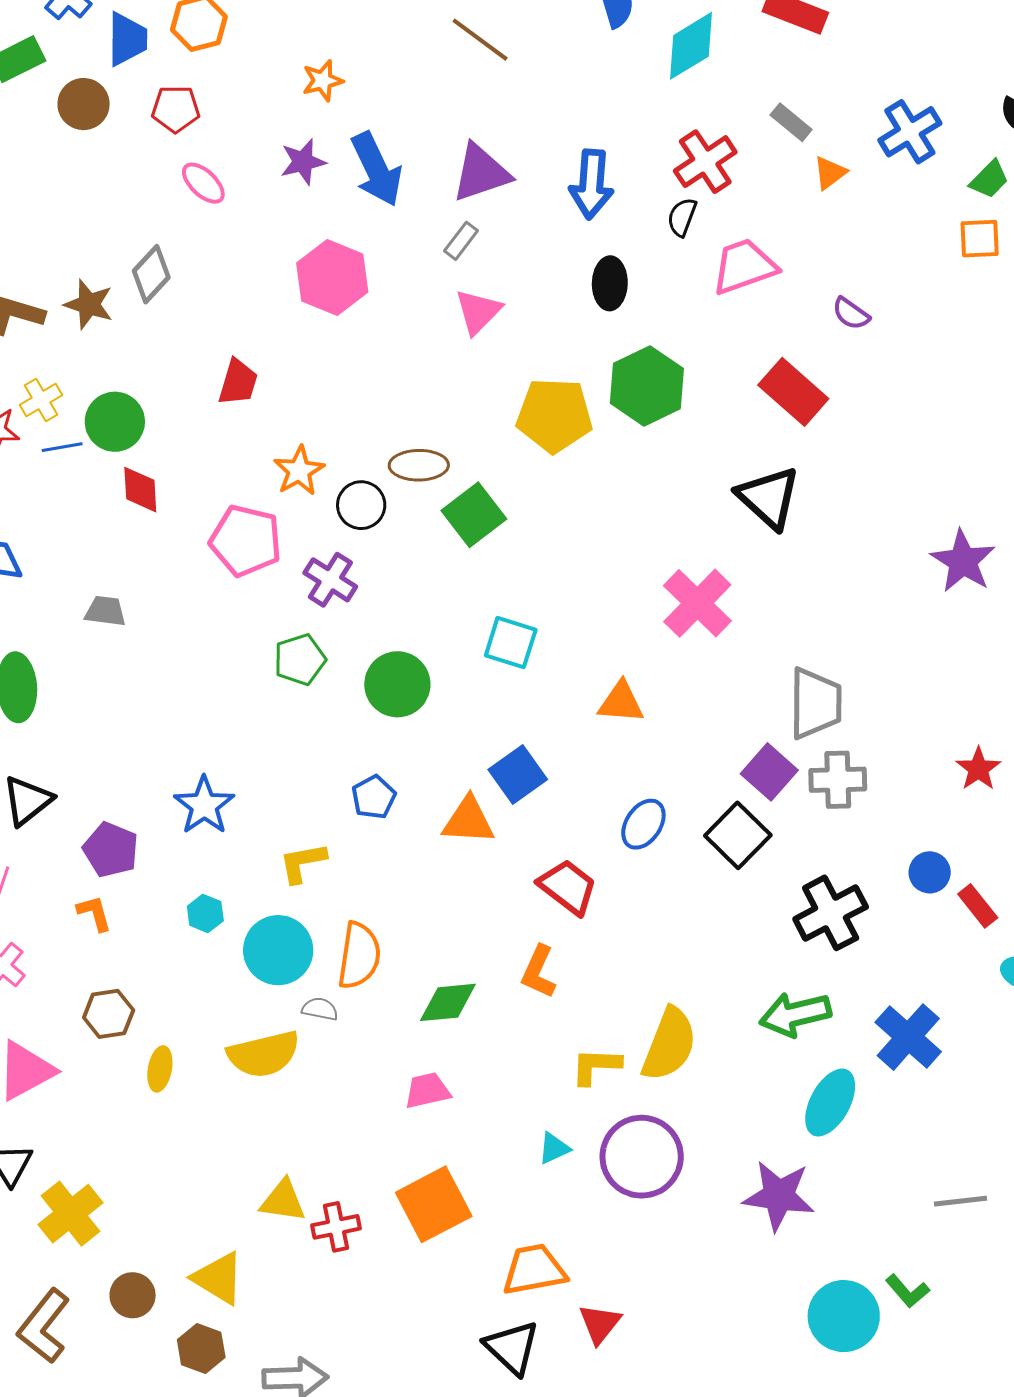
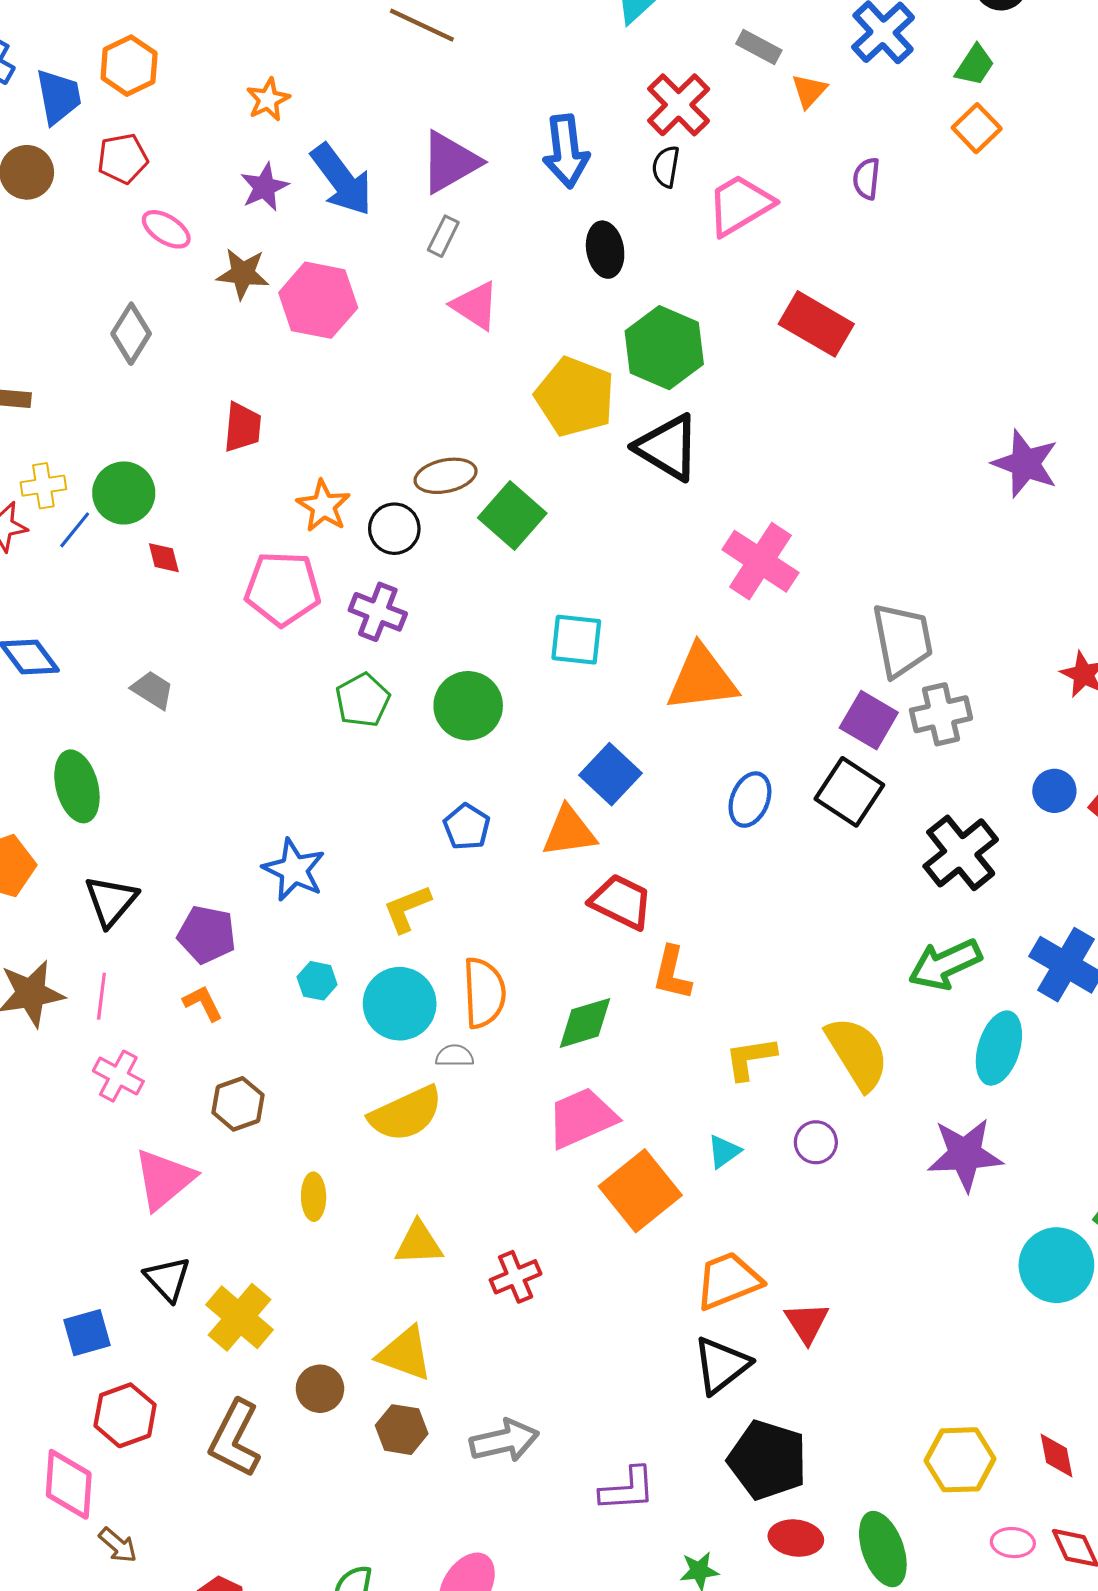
orange square: (980, 239) -> (977, 128), turned -30
brown star: (89, 304) -> (243, 274), moved
pink triangle: (478, 312) -> (475, 306), turned -30
purple semicircle: (851, 314) -> (866, 179), moved, turned 72
yellow cross: (41, 400) -> (43, 486), turned 33
yellow pentagon: (554, 415) -> (575, 397), turned 30
blue line: (62, 447) -> (75, 530), turned -30
red diamond: (140, 490) -> (164, 558), size x0.7
black triangle: (769, 498) -> (668, 447), moved
gray trapezoid: (105, 611) -> (153, 690), turned 36
orange triangle: (621, 702) -> (702, 679), size x1.5
red trapezoid: (568, 887) -> (621, 902), moved
yellow semicircle: (669, 1044) -> (857, 1053), moved, turned -42
yellow ellipse: (160, 1069) -> (314, 1197), moved
pink trapezoid: (427, 1091) -> (582, 1118), size x1.5
purple circle: (642, 1157) -> (816, 1142), size x0.5
yellow triangle: (283, 1201) -> (419, 1243), moved
orange square: (434, 1204) -> (640, 1191), moved
black triangle: (512, 1348) -> (721, 1365), turned 50

